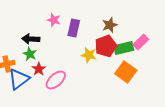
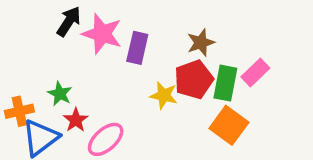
pink star: (54, 20) -> (102, 34), size x1.6
black arrow: (31, 39) -> (69, 21), moved, turned 120
green rectangle: (124, 48) -> (225, 83), turned -66

